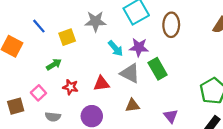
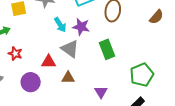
green rectangle: (158, 69) -> (107, 49), moved
red triangle: (101, 83) -> (49, 62), moved

